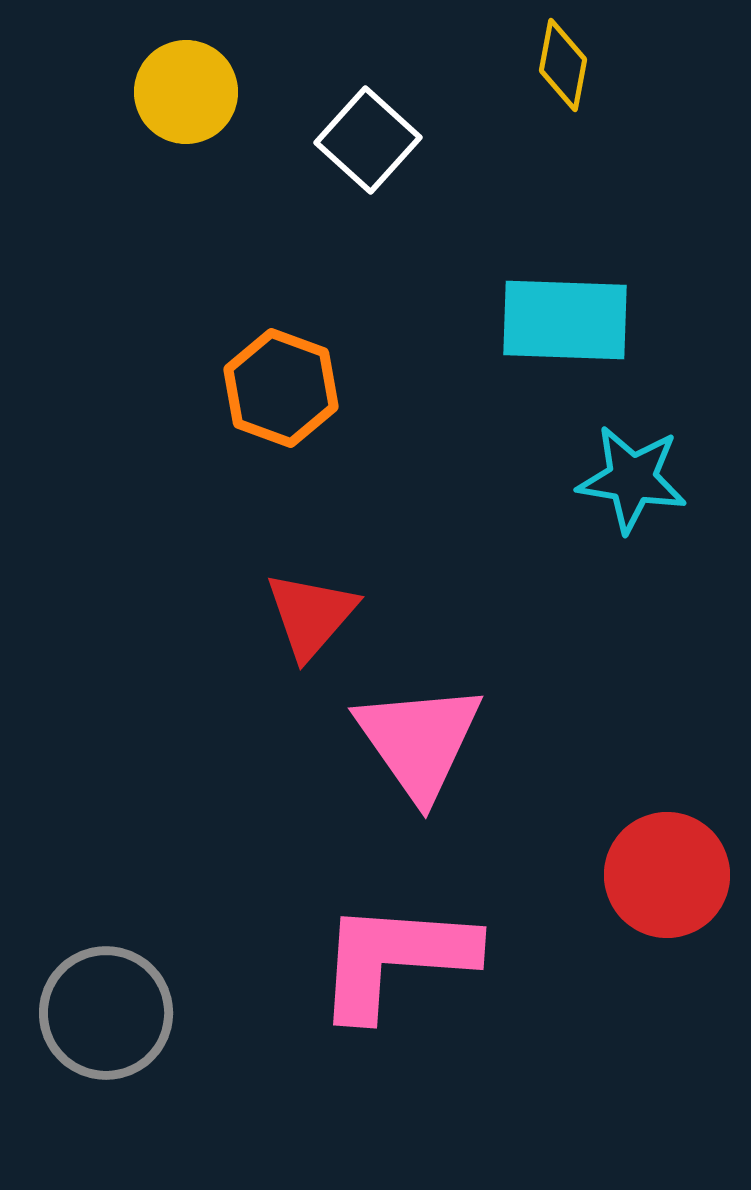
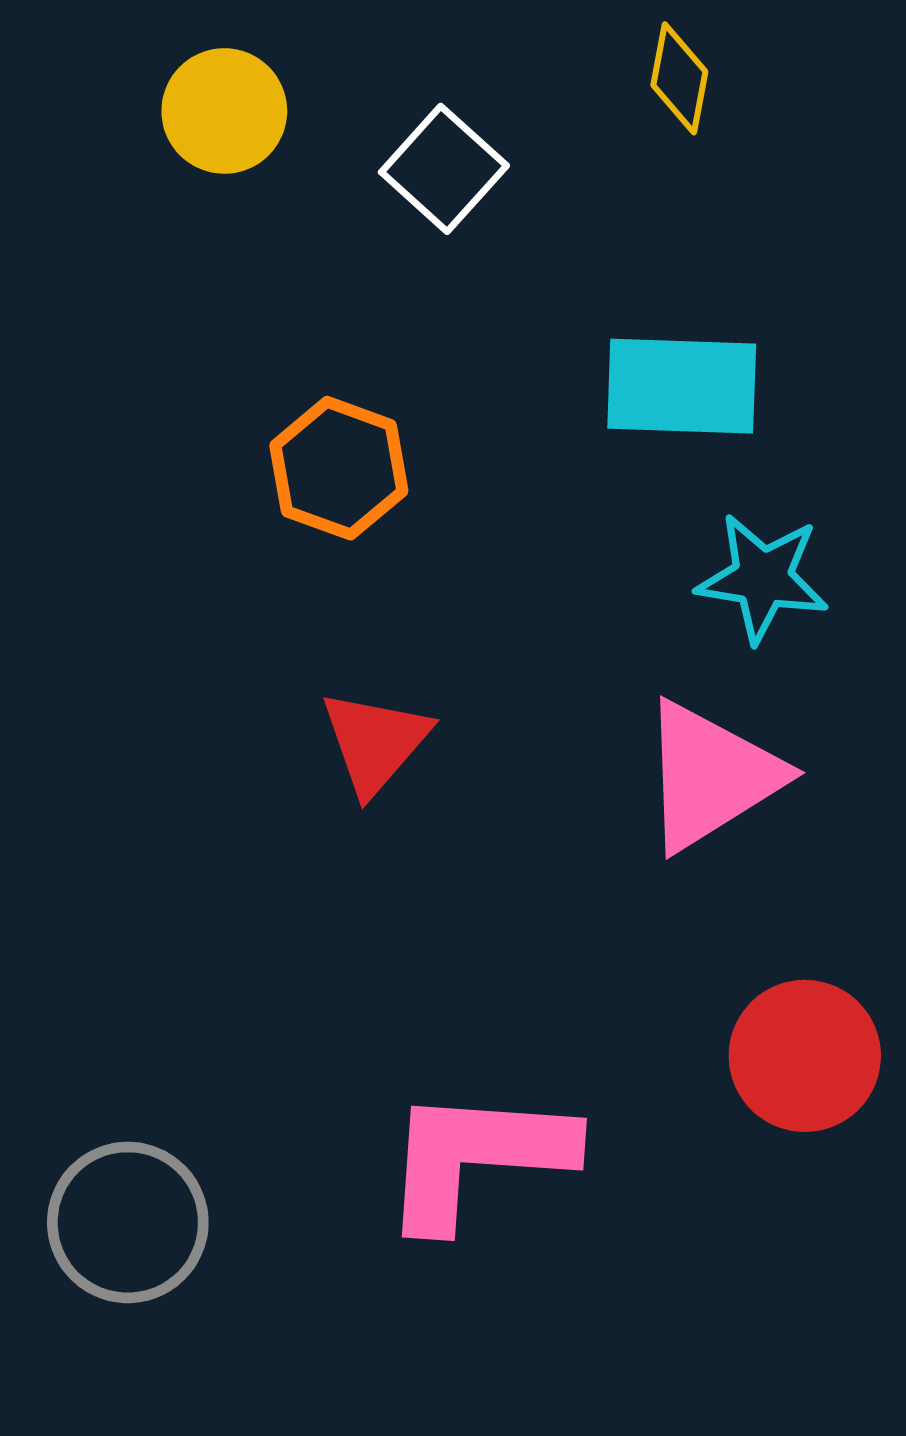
pink triangle: (419, 741) -> (711, 776), moved, turned 33

